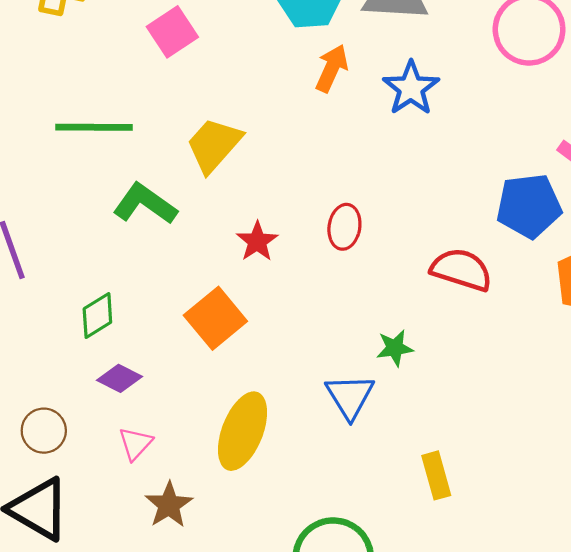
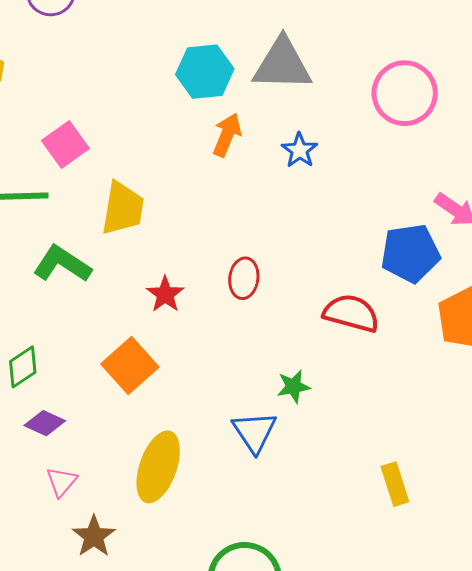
pink square: (172, 32) -> (65, 145), moved
blue star: (411, 88) -> (300, 150), size x0.7
yellow trapezoid: (214, 145) -> (123, 208), turned 150
yellow rectangle: (436, 475) -> (395, 484), moved

